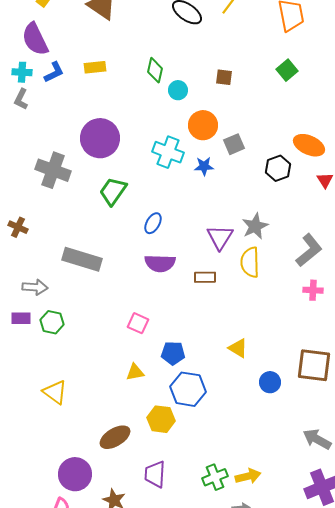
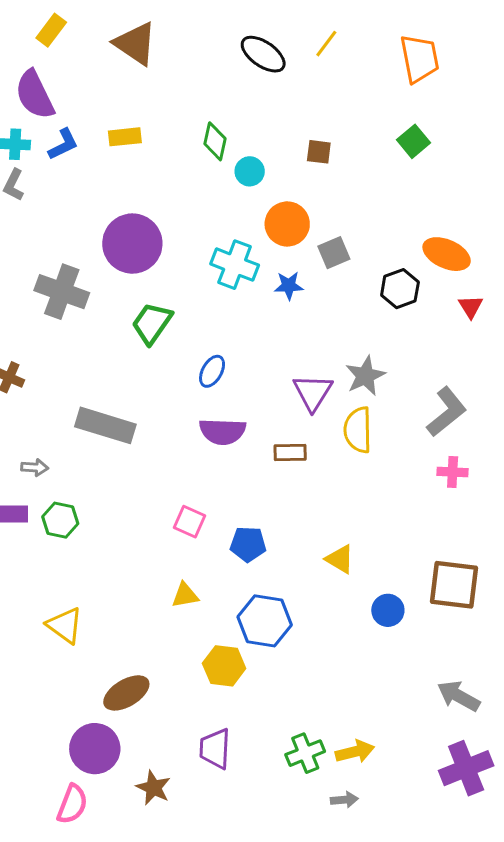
gray arrow: (35, 287) -> (35, 467), size x0.7
blue pentagon: (173, 353) -> (248, 544), moved
brown ellipse: (115, 437) -> (126, 693), moved

